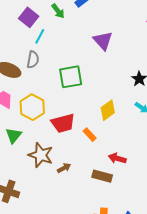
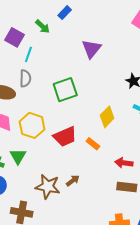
purple triangle: (103, 41) -> (91, 49), turned 30
brown star: (41, 155) -> (48, 187), moved
brown rectangle: (102, 176) -> (127, 187), moved

